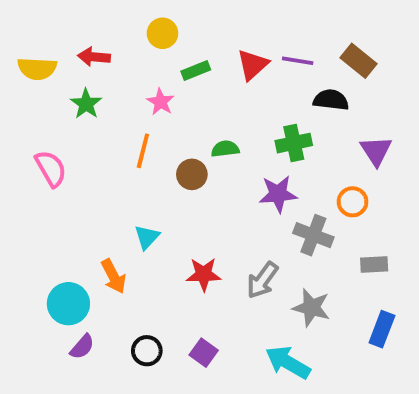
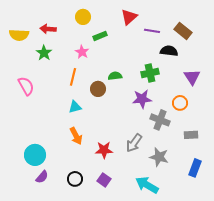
red triangle: (253, 65) -> (129, 17), moved
cyan triangle: (147, 237) -> (75, 107), moved, turned 32
red star: (204, 274) -> (104, 150), moved
orange arrow: (113, 276) -> (76, 136), moved

